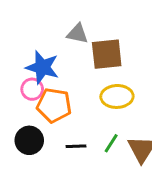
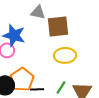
orange pentagon: (54, 105) -> (22, 79), moved, turned 30

